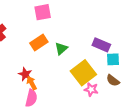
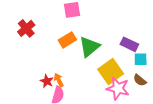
green triangle: (61, 49) -> (89, 47), size x1.6
red star: (25, 74) -> (47, 81), moved
pink star: (91, 89) -> (118, 88), size x1.6

